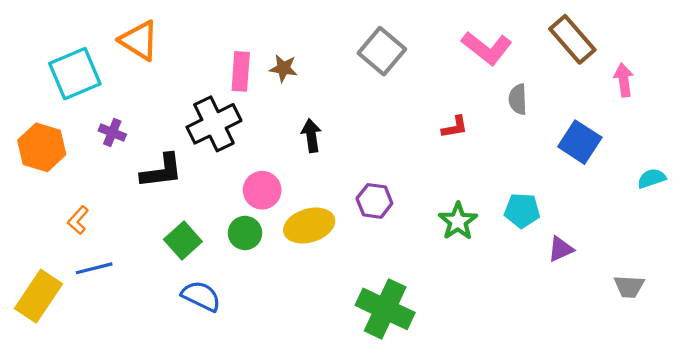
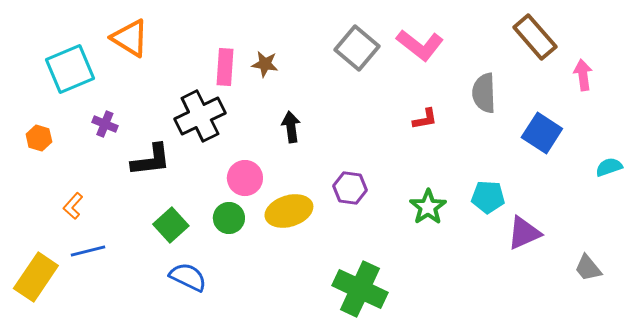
pink L-shape: (487, 48) -> (420, 45), moved
gray semicircle: (518, 99) -> (484, 93), size x1.4
orange hexagon: (42, 147) -> (39, 138), size x0.6
purple triangle: (561, 249) -> (524, 233), size x1.4
gray trapezoid: (629, 286) -> (588, 268), turned 48

